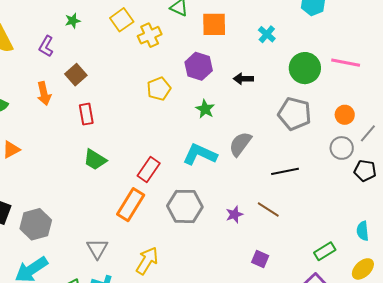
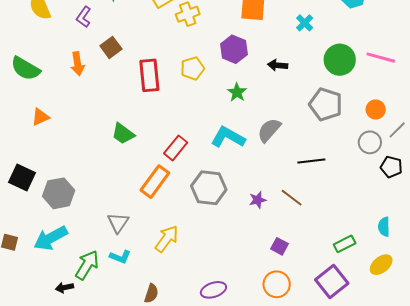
red rectangle: (86, 114) -> (149, 75), moved, size x1.5

